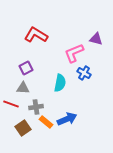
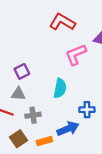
red L-shape: (36, 35) -> (62, 22), moved
blue cross: (84, 73) -> (87, 110), moved, turned -32
orange rectangle: (46, 122) -> (44, 141), moved, turned -56

